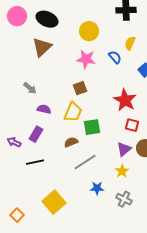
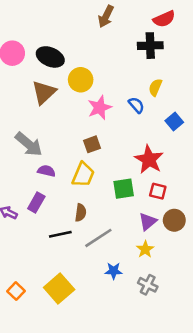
yellow circle: (89, 31) -> (81, 80), moved
pink star: (86, 59) -> (100, 108), turned -30
gray arrow: (30, 88) -> (29, 144), size x1.6
green square: (92, 127) -> (124, 189), moved
brown semicircle: (71, 142) -> (81, 213), turned 120
black line: (35, 162) -> (60, 234), moved
orange square: (17, 215) -> (16, 291), moved

